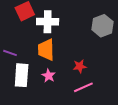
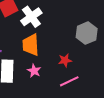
white cross: (48, 22) -> (31, 17), turned -35
gray hexagon: (103, 26) -> (87, 33), moved

